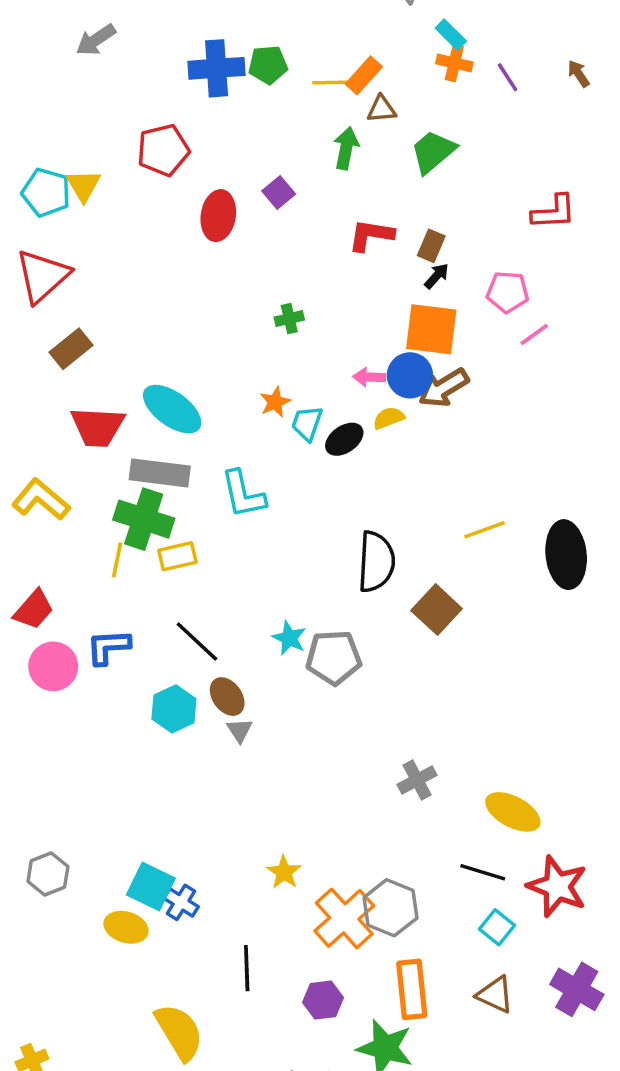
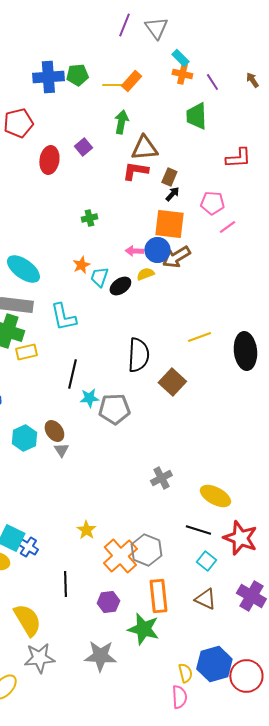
brown triangle: (382, 109) -> (144, 148), moved, size x1.6
green trapezoid: (433, 152) -> (196, 116), moved, turned -52
cyan star: (289, 638) -> (89, 398), turned -30
black line: (197, 642) -> (72, 374), moved, turned 60

